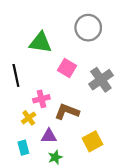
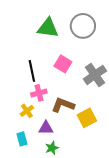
green triangle: (40, 43) -> (48, 28), moved
black line: (16, 75) -> (32, 71), moved
yellow square: (92, 141) -> (87, 118), moved

